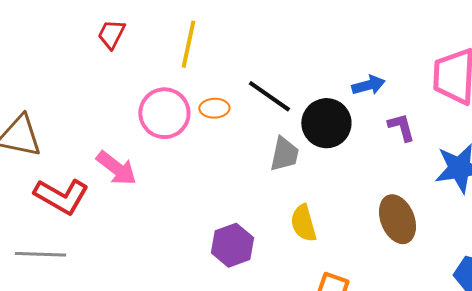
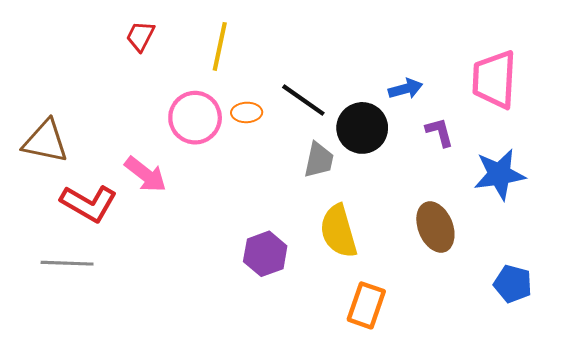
yellow semicircle: (303, 223) -> (338, 231), size x1.4

